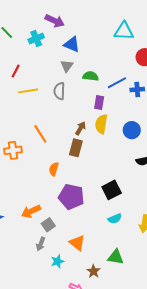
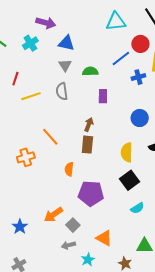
blue line: (117, 83) -> (121, 59), moved
yellow semicircle: (101, 124) -> (127, 152), moved
gray arrow: (41, 244) -> (68, 245), turned 64

